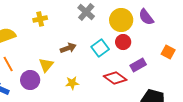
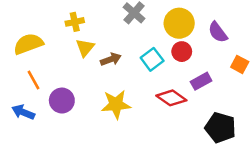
purple semicircle: (146, 17) -> (218, 32), moved
yellow triangle: (46, 65) -> (85, 48), moved
yellow star: (72, 83) -> (116, 104), size x1.6

